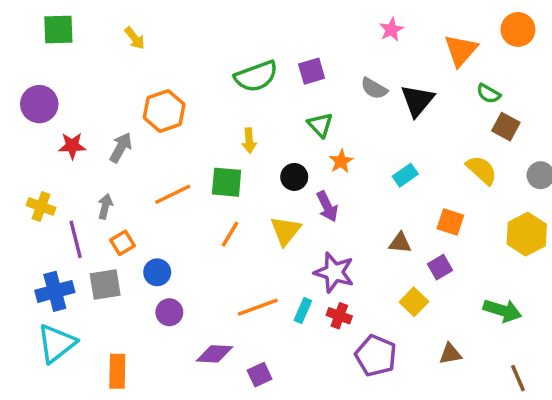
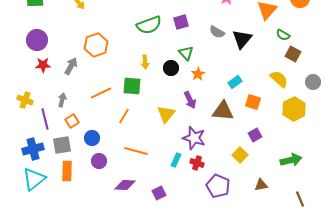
purple circle: (39, 104) -> (37, 40), moved
black circle: (294, 177) -> (171, 68), moved
orange square: (450, 222) -> (253, 102), moved
orange line: (230, 234) -> (124, 116), moved
yellow hexagon: (527, 234) -> (294, 109), moved
brown triangle: (400, 243) -> (223, 111), moved, size x1.6
orange line: (258, 307) -> (136, 151), moved, turned 35
green arrow: (502, 310) -> (291, 160), turned -30
orange rectangle: (117, 371) -> (67, 171), moved
purple square: (260, 375) -> (159, 193), moved

